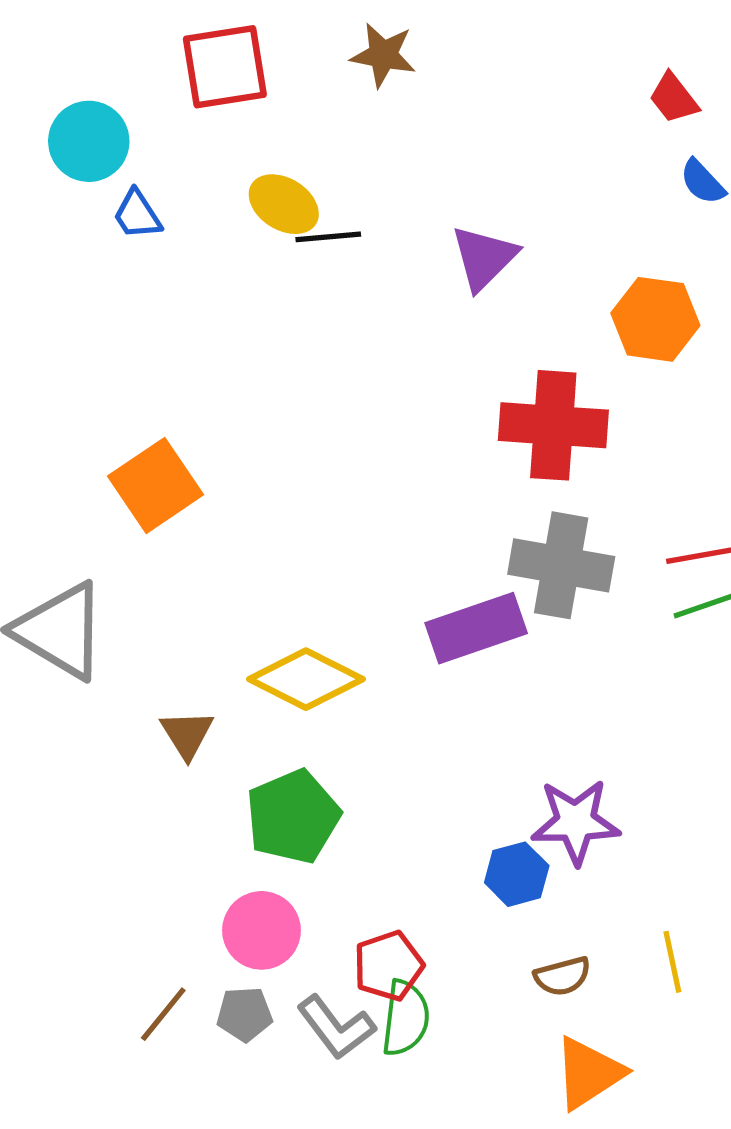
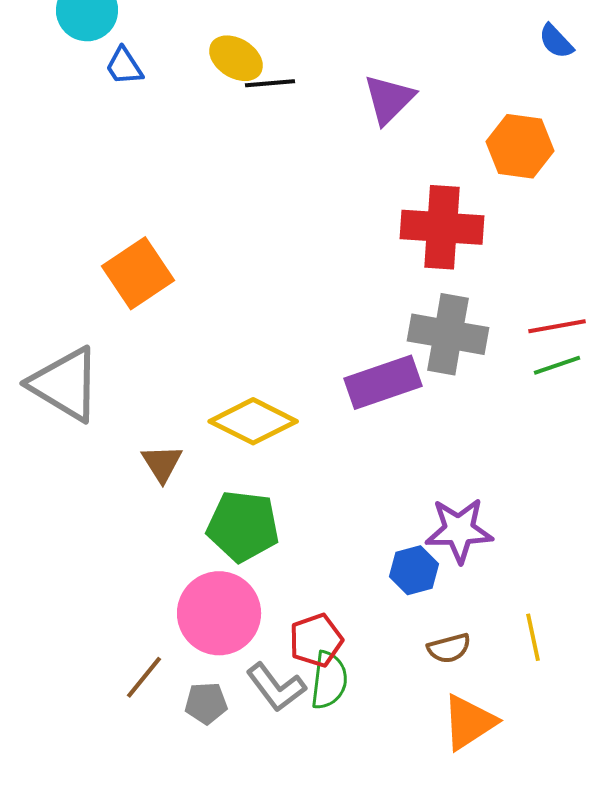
green pentagon: (293, 817) -> (243, 526), turned 30
pink circle: (262, 930) -> (219, 613), size x1.4
gray pentagon: (244, 1014) -> (206, 703), moved

